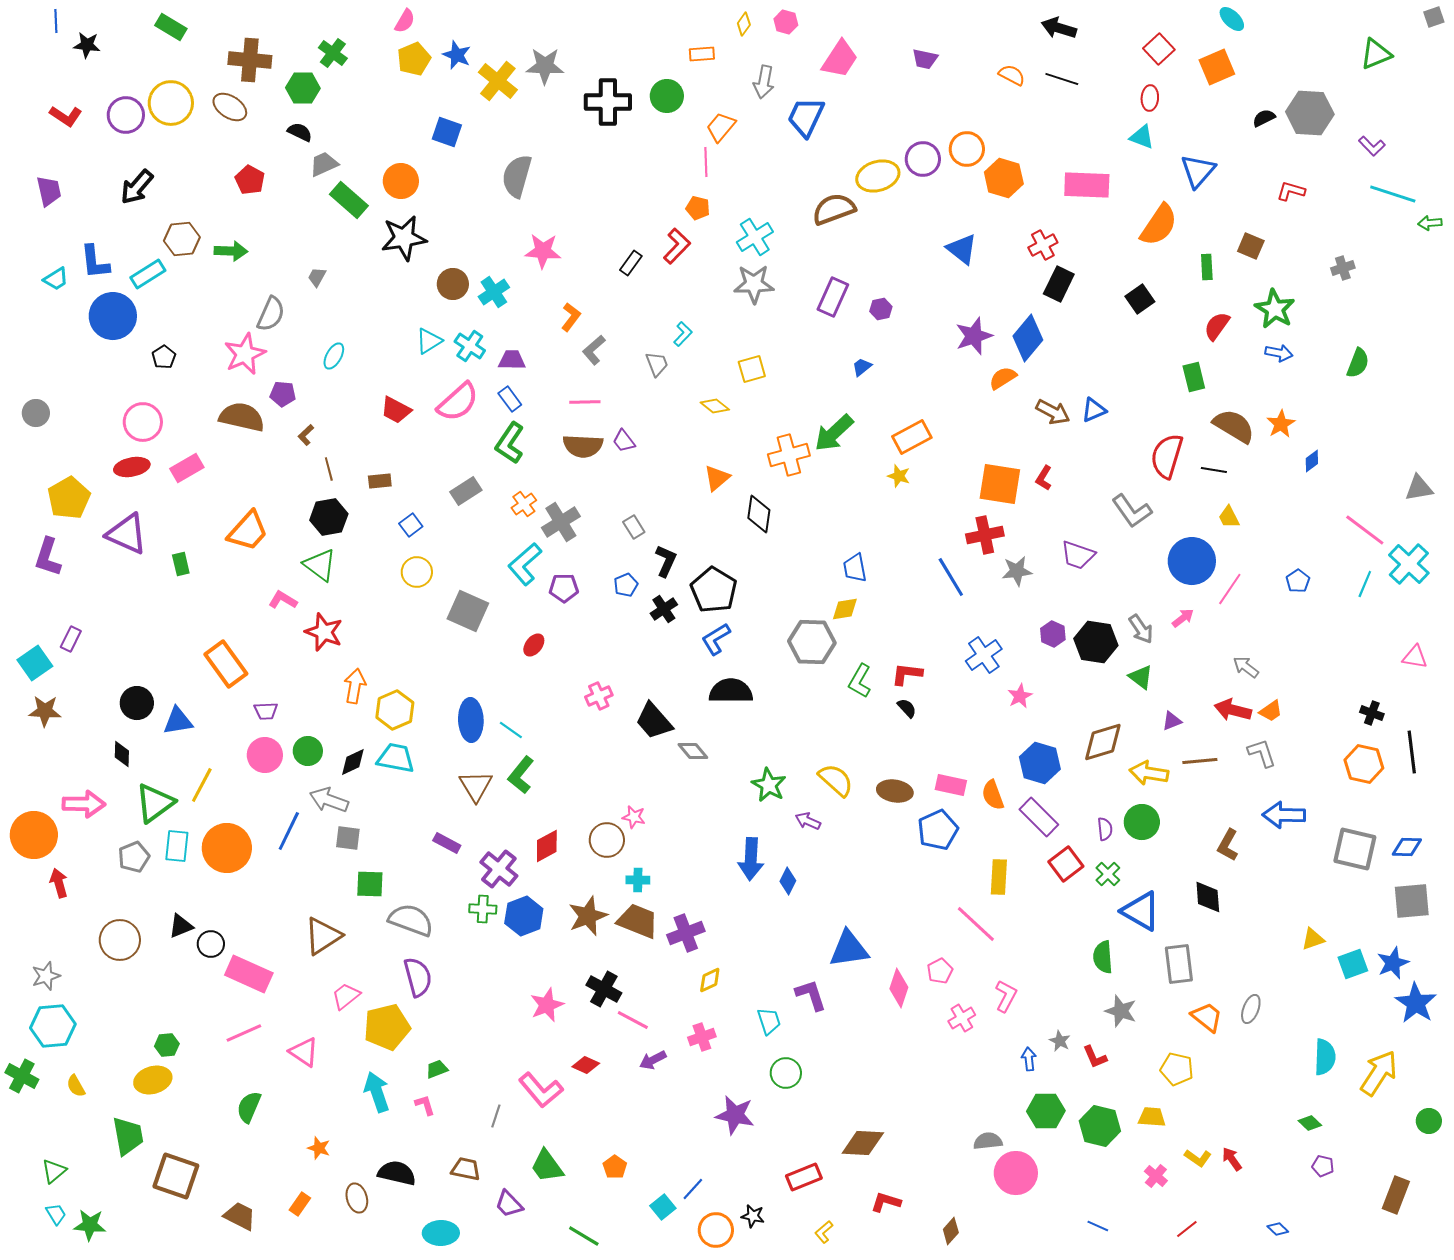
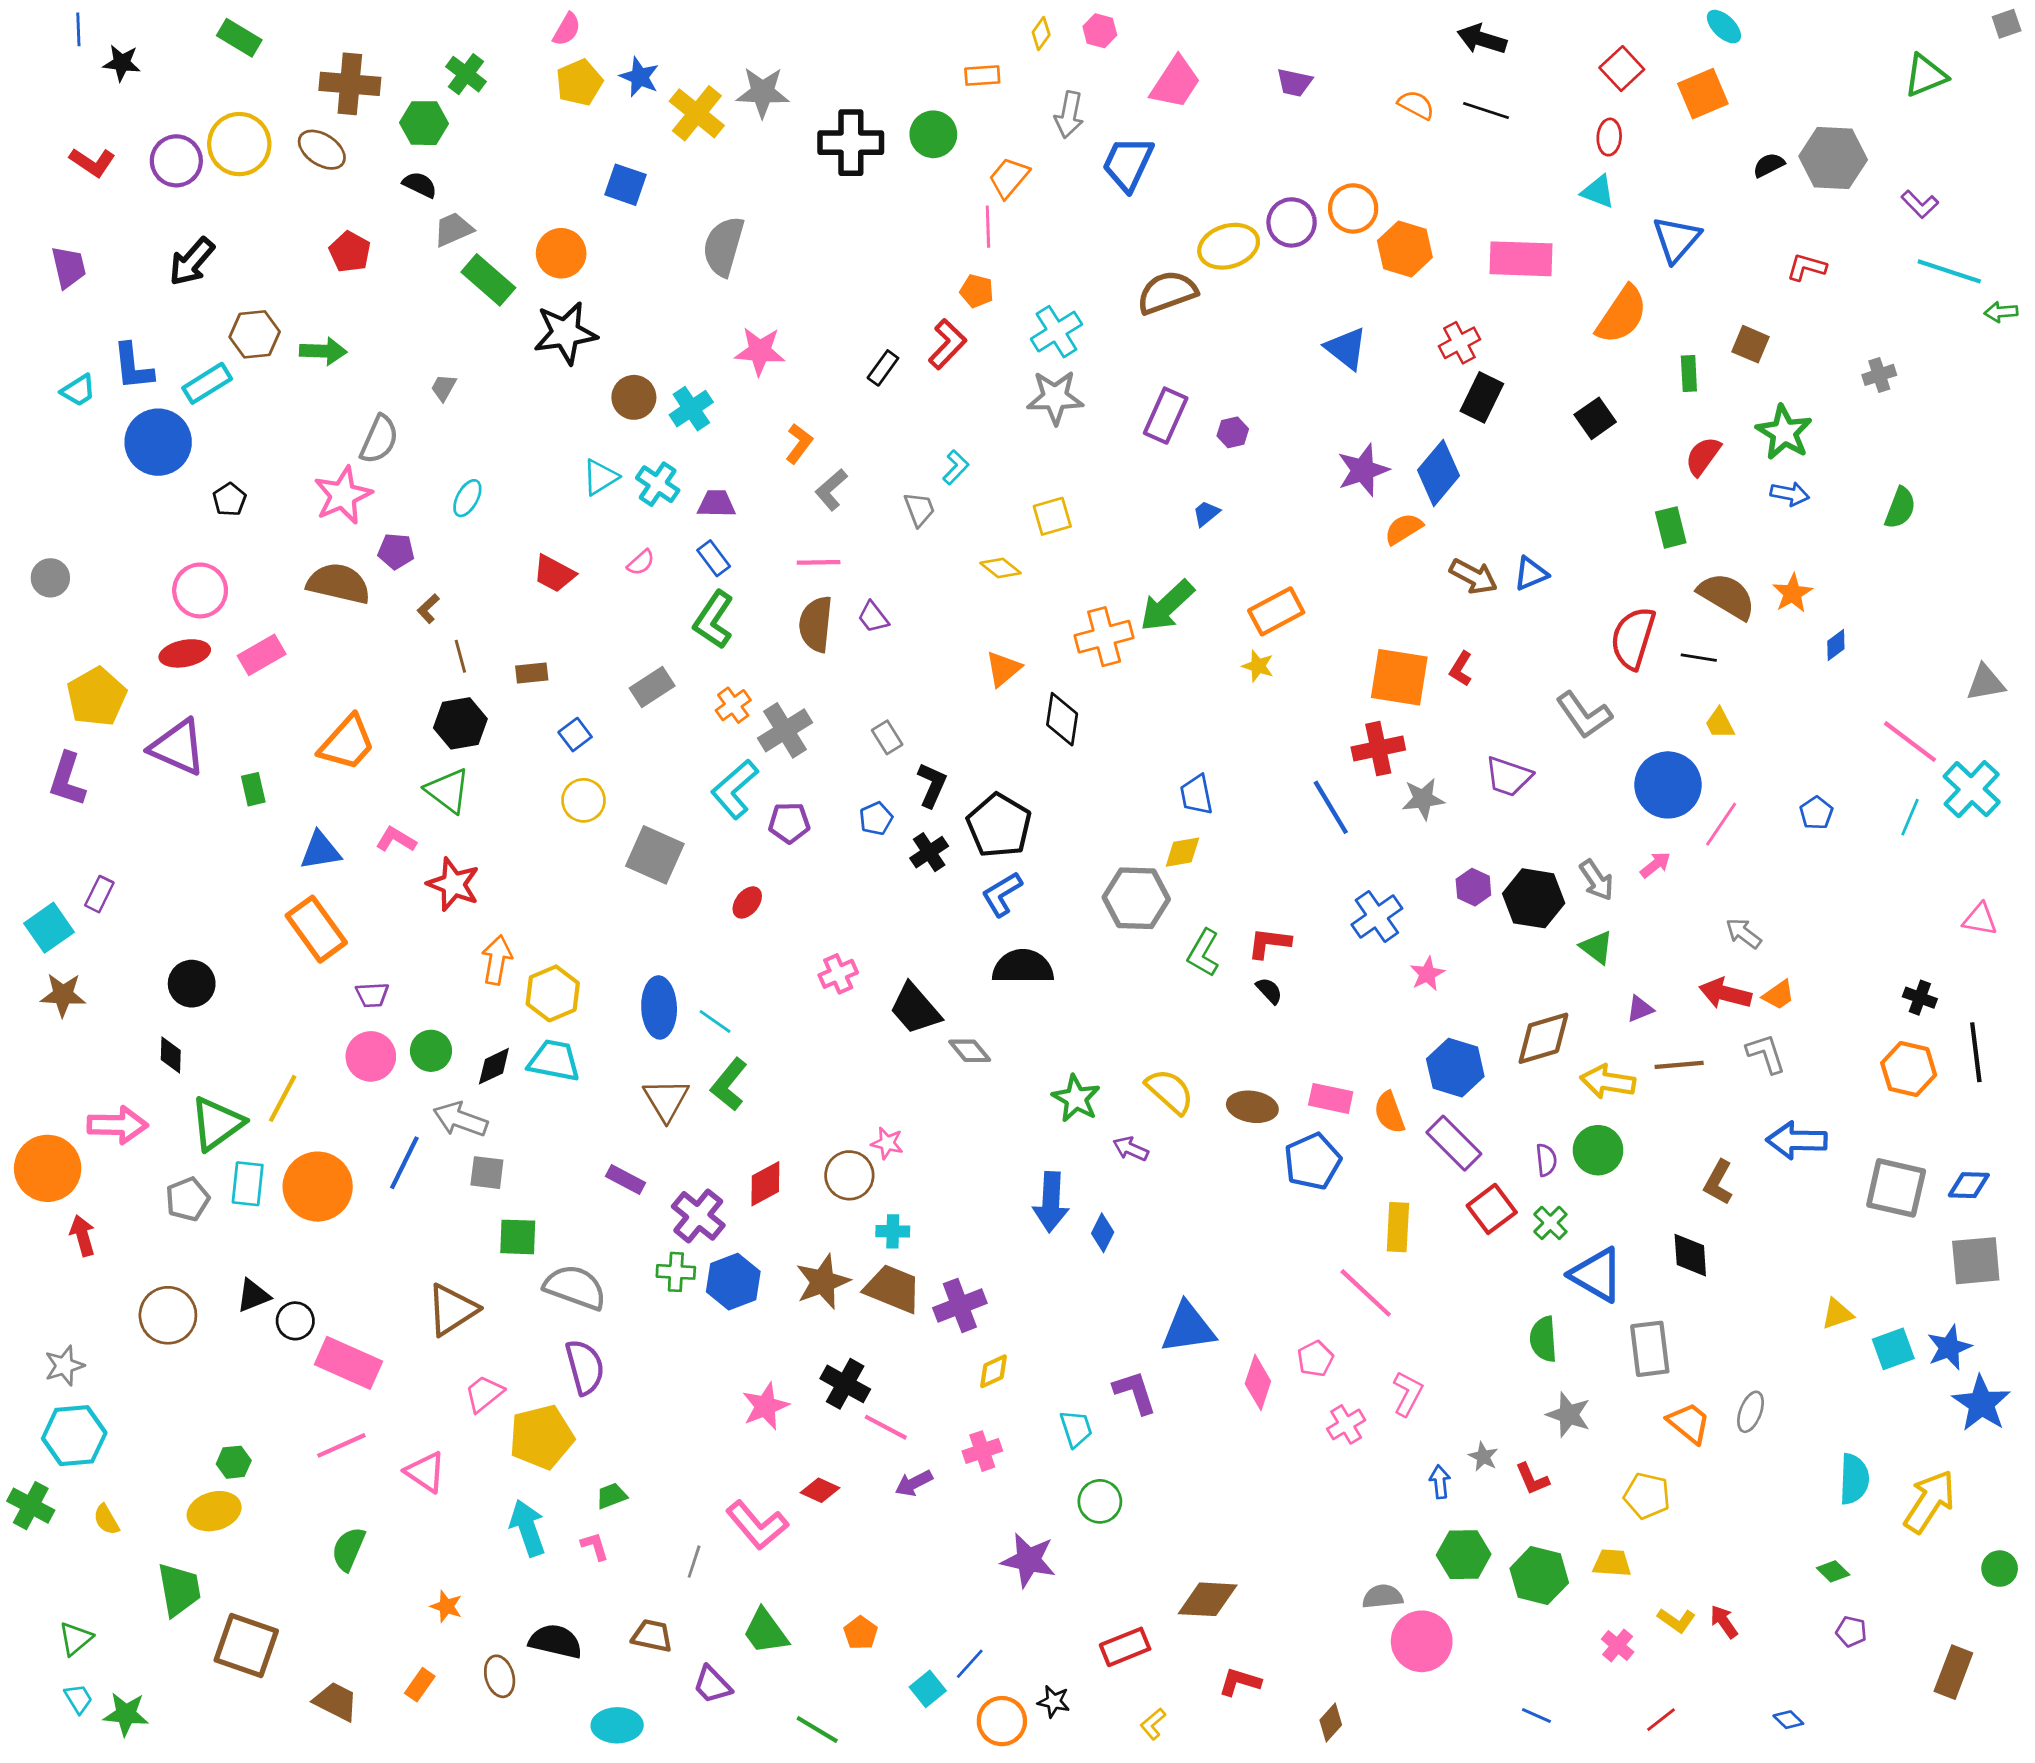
pink semicircle: (458, 402) -> (641, 562), size x0.5
brown semicircle: (583, 446) -> (816, 624), turned 93
blue triangle: (178, 721) -> (320, 851), moved

